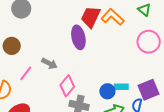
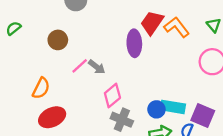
pink line: (26, 73) -> (80, 66), moved
cyan rectangle: (121, 87) -> (173, 107), size x1.5
purple square: (148, 90) -> (203, 116), turned 35

